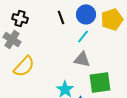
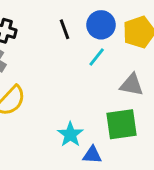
gray triangle: (82, 59) -> (132, 85), moved

